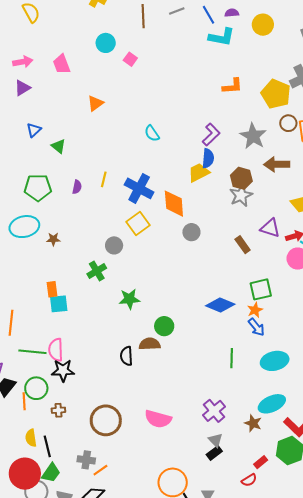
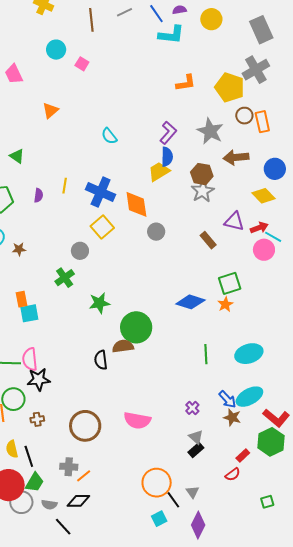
green circle: (164, 326) -> (136, 327), size x1.6
blue arrow: (256, 327) -> (227, 399), moved
purple cross: (214, 411) -> (192, 408), size x0.6

